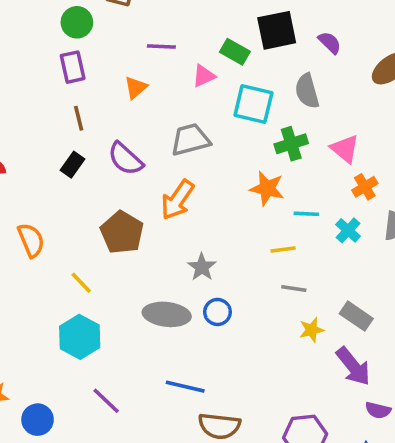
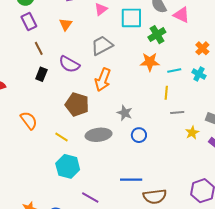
pink triangle: (345, 149) -> (181, 15), moved
yellow line: (283, 250) -> (166, 93), turned -64
gray ellipse: (167, 314) -> (99, 135), moved

